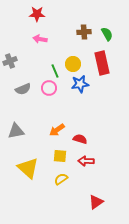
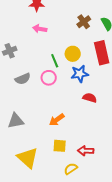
brown cross: (84, 32) -> (84, 22), turned -32
red semicircle: (80, 139) -> (90, 98), moved
yellow semicircle: (61, 179) -> (71, 169), moved

